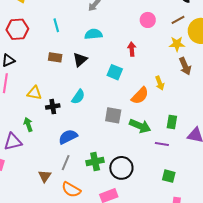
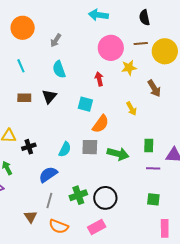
pink circle: (148, 20) -> (111, 48), size x1.6
brown line: (178, 20) -> (141, 44), turned 32
cyan semicircle: (93, 34) -> (59, 69), turned -96
yellow star: (177, 44) -> (129, 68), moved
orange semicircle: (140, 96) -> (101, 124), moved
cyan semicircle: (78, 97) -> (65, 149), moved
purple line: (162, 144) -> (153, 168), moved

